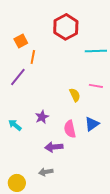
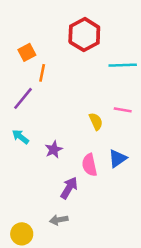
cyan arrow: (15, 125) -> (20, 137), moved
purple arrow: (54, 147) -> (69, 188), turned 126

